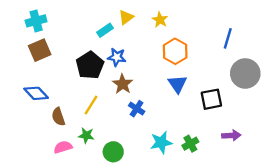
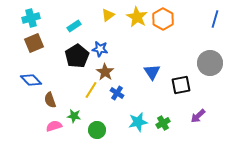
yellow star: (160, 20) -> (137, 17), size x1.5
cyan rectangle: (105, 30) -> (74, 26), moved
blue line: (228, 38) -> (215, 19), moved
orange hexagon: (175, 51) -> (163, 19), moved
yellow line: (91, 105) -> (91, 90), moved
purple arrow: (231, 135) -> (198, 116), turned 140

